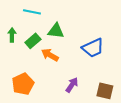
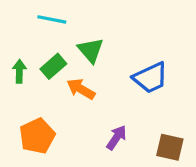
green triangle: (56, 31) -> (91, 50), turned 42
green arrow: (12, 35) -> (19, 71), moved

